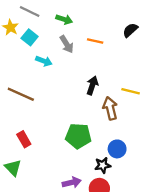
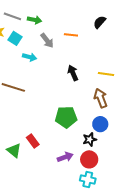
green arrow: (64, 19) -> (35, 20), moved
black arrow: (92, 85) -> (73, 73), turned -35
brown arrow: (110, 108) -> (101, 98), moved
red rectangle: (24, 139) -> (33, 141), moved

